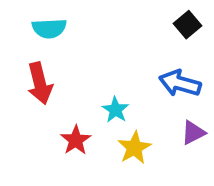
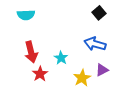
red arrow: (40, 83) -> (31, 52), moved
yellow star: (134, 148) -> (82, 78), moved

